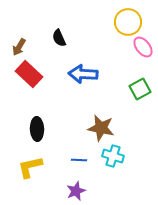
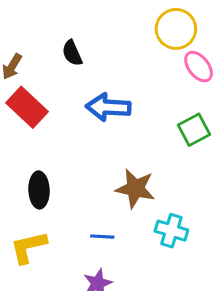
cyan cross: (113, 156) -> (171, 231), moved

